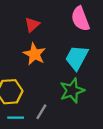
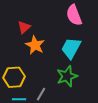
red triangle: (32, 25) -> (24, 27), moved

